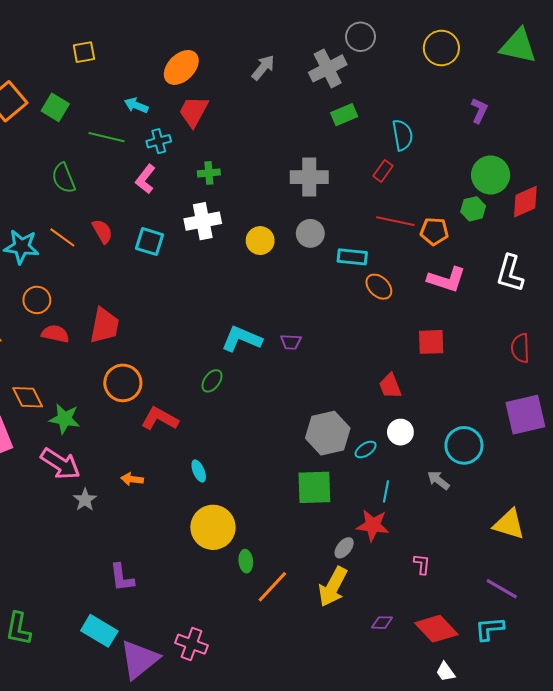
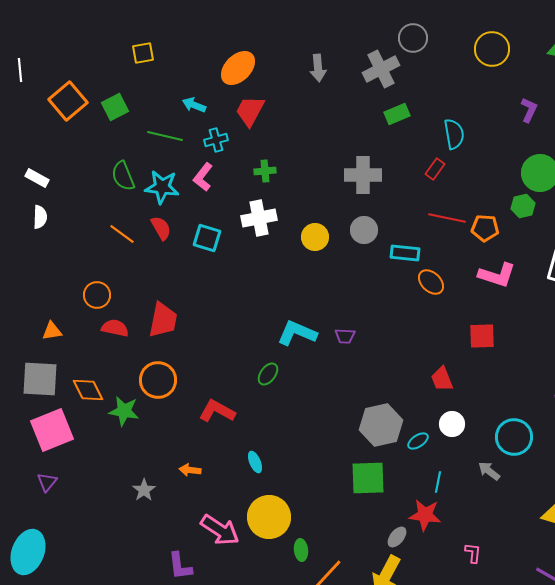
gray arrow: (263, 67) -> (318, 68), turned 136
green square: (55, 107) -> (115, 107), turned 32
cyan star: (21, 247) -> (162, 187), moved
orange circle: (123, 383) -> (158, 380), moved
pink arrow: (60, 464) -> (220, 530), moved

